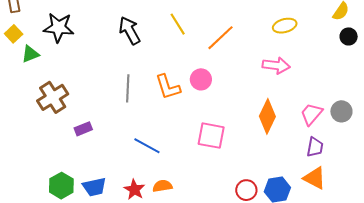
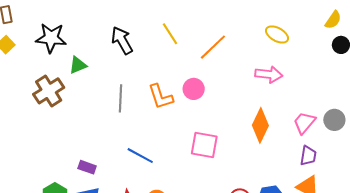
yellow ellipse: (285, 26) -> (277, 34), turned 45
green triangle: (30, 54) -> (78, 65), moved
brown cross: (53, 97) -> (49, 91), moved
purple rectangle: (83, 129) -> (87, 167), moved, turned 42

